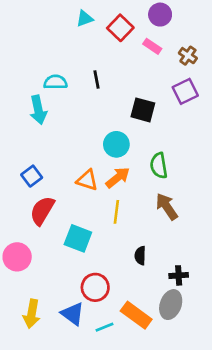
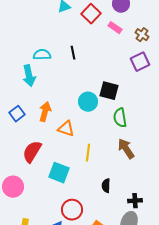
black square: (143, 110) -> (109, 91), moved
blue square: (32, 176) -> (17, 114), moved
orange arrow: (118, 177) -> (45, 112), moved, turned -36

